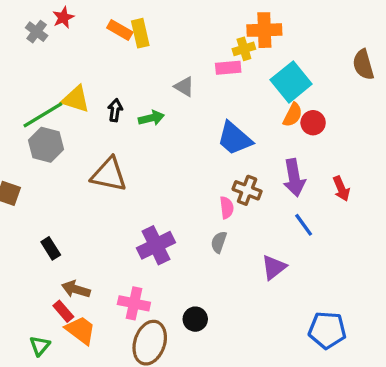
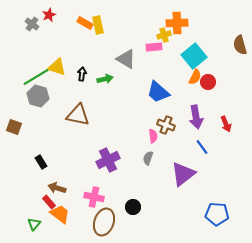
gray triangle: (184, 87) -> (126, 59), size x1.5
purple triangle: (274, 267) -> (183, 174), size x1.5

